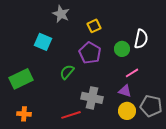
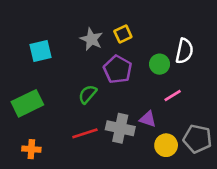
gray star: (61, 14) -> (91, 39), moved
cyan square: (43, 42) -> (40, 51), moved, turned -36
purple triangle: (125, 91) -> (148, 119), moved
red line: (71, 115) -> (85, 133), moved

